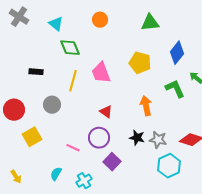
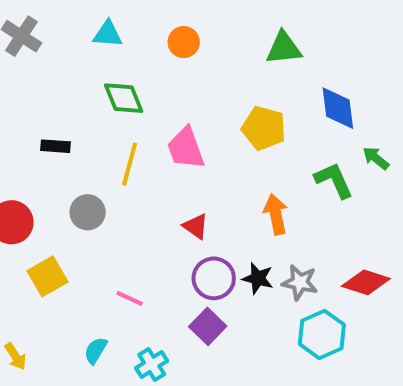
cyan triangle: (56, 24) -> (108, 34), moved, turned -35
blue diamond: (177, 53) -> (338, 108), turned -45
purple circle: (99, 138) -> (214, 278), moved

